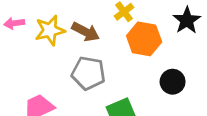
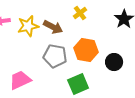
orange hexagon: (144, 39) -> (86, 50), moved

